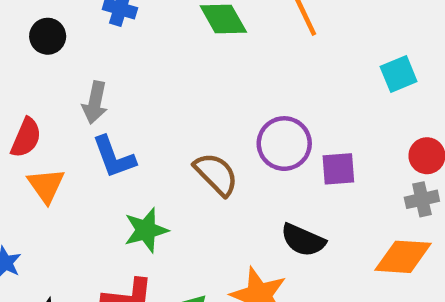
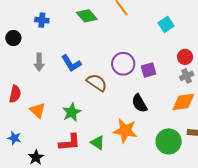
red semicircle: (26, 138) -> (15, 94), moved
blue L-shape: (114, 157) -> (71, 63), moved
orange triangle: (46, 185) -> (38, 110), moved
black semicircle: (303, 240) -> (139, 103), turned 48

